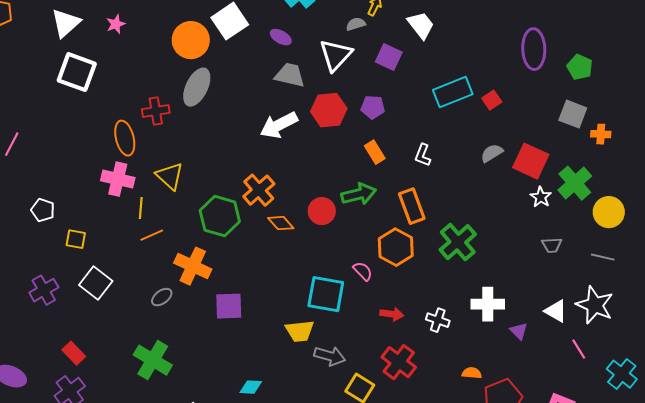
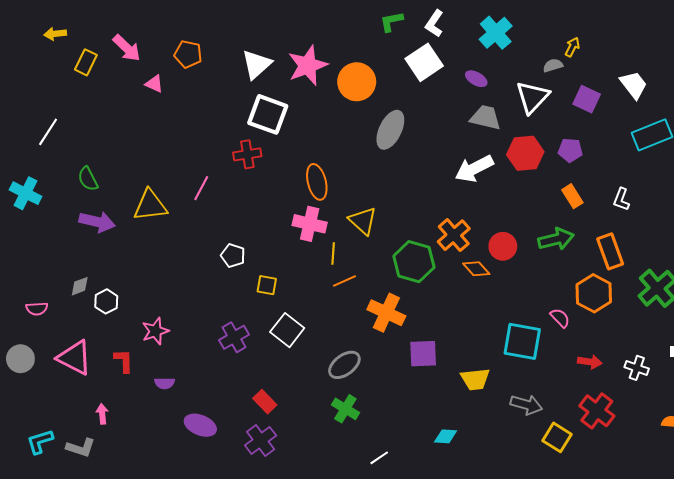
pink star: (116, 24) -> (308, 65), size x2.0
white trapezoid: (421, 25) -> (634, 85), moved
orange circle: (191, 40) -> (357, 82), moved
red cross: (156, 111) -> (247, 154), moved
red circle: (322, 211) -> (503, 246), moved
gray ellipse: (162, 297) -> (344, 365), moved, size x1.5
yellow trapezoid: (300, 331) -> (475, 379), moved
green cross: (153, 360) -> (345, 409), size x0.7

